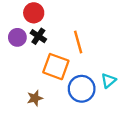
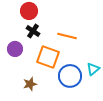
purple circle: (17, 37) -> (15, 49), moved
orange line: (78, 42) -> (67, 36), turned -60

